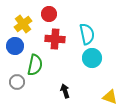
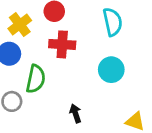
cyan semicircle: (87, 34) -> (113, 22), moved

